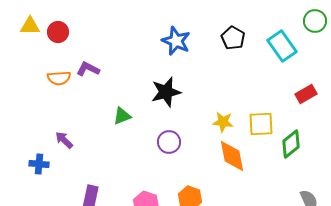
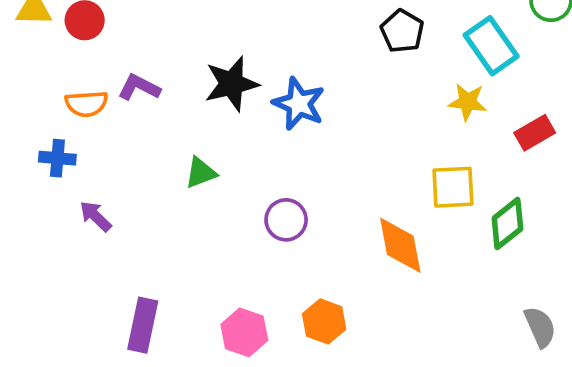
blue star: (176, 41) -> (299, 104), moved
black star: (166, 92) -> (232, 84), moved
yellow star: (223, 122) -> (468, 102), moved
blue cross: (39, 164) -> (57, 158), moved

